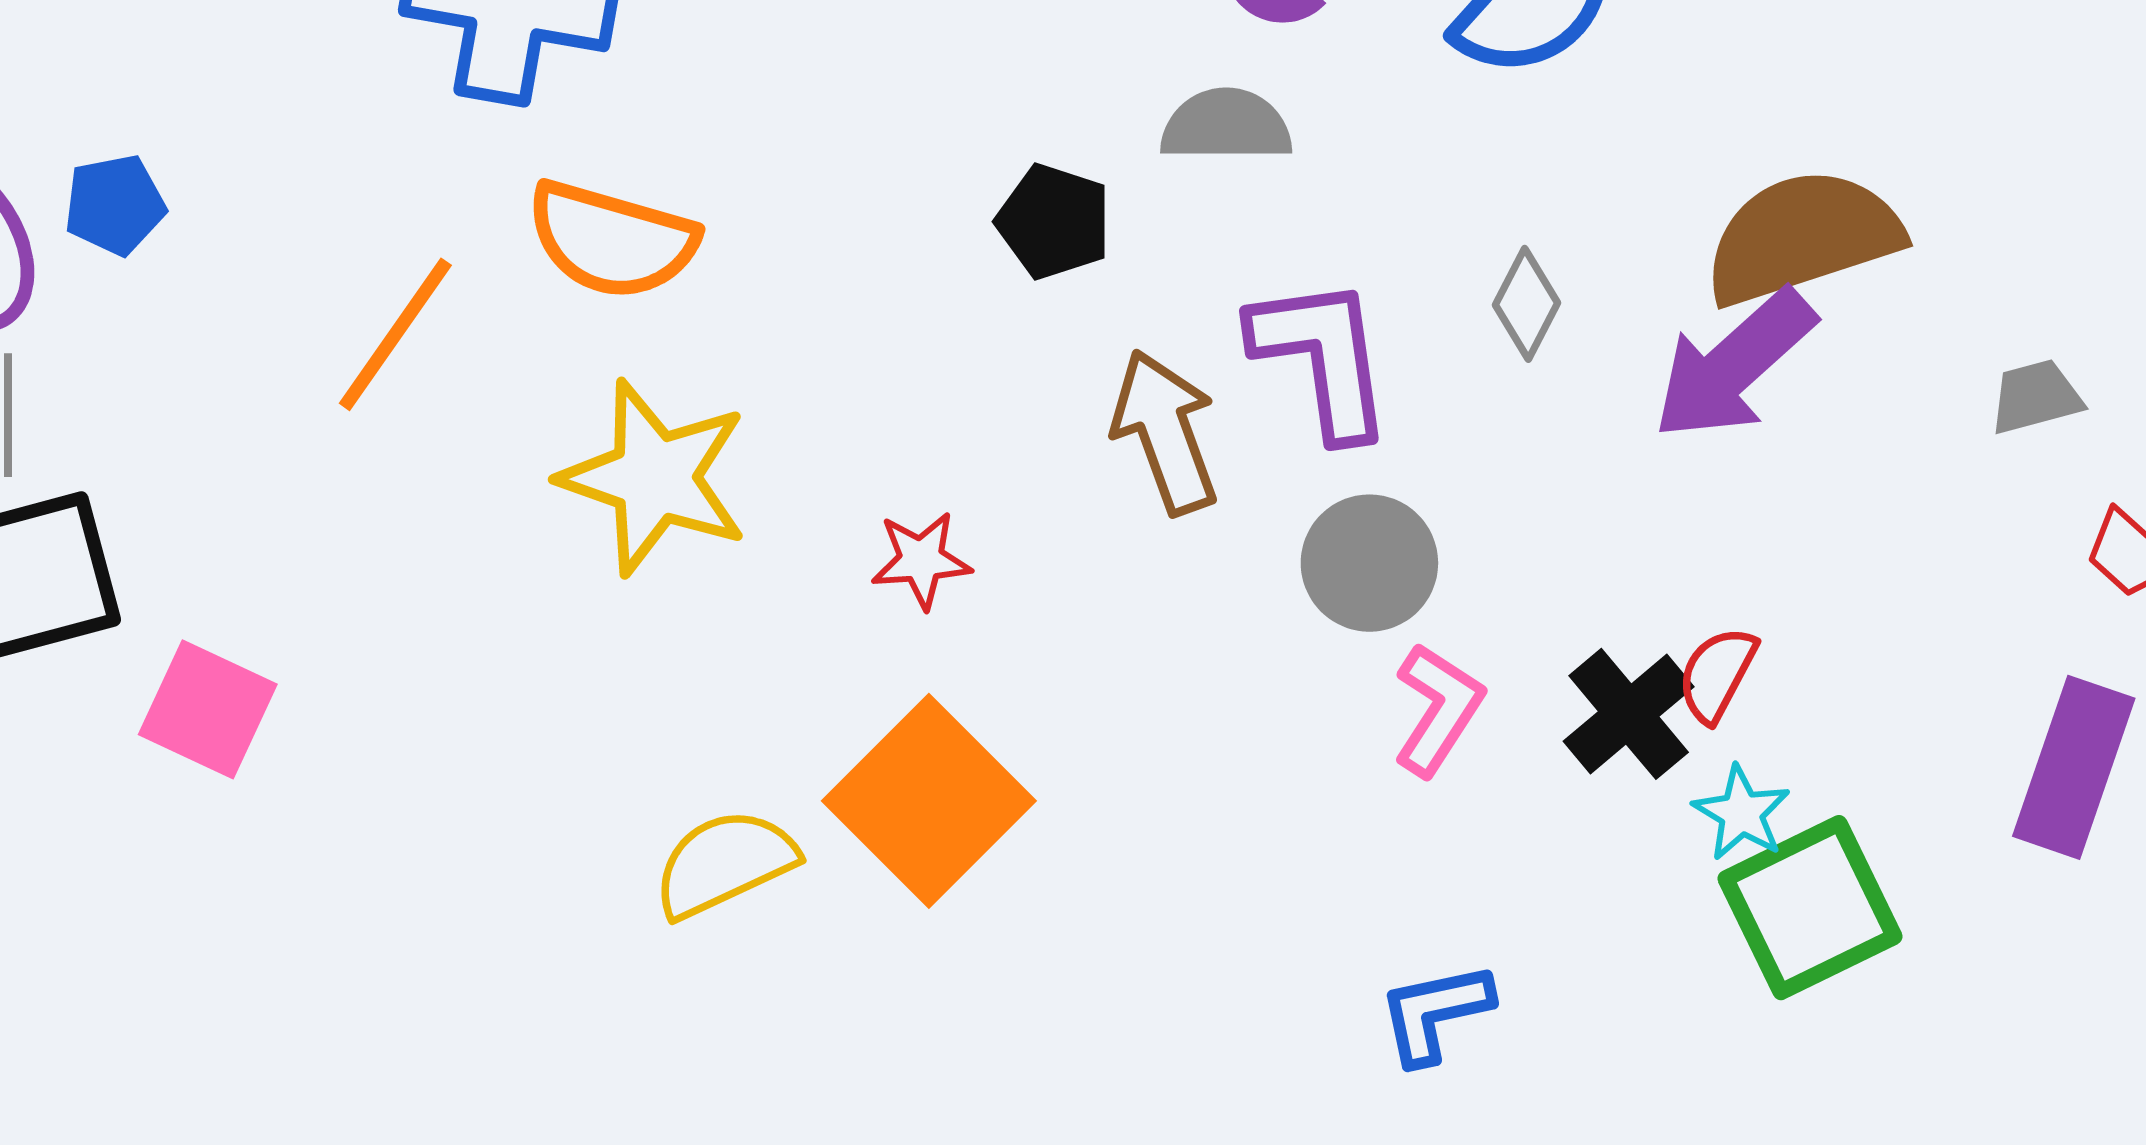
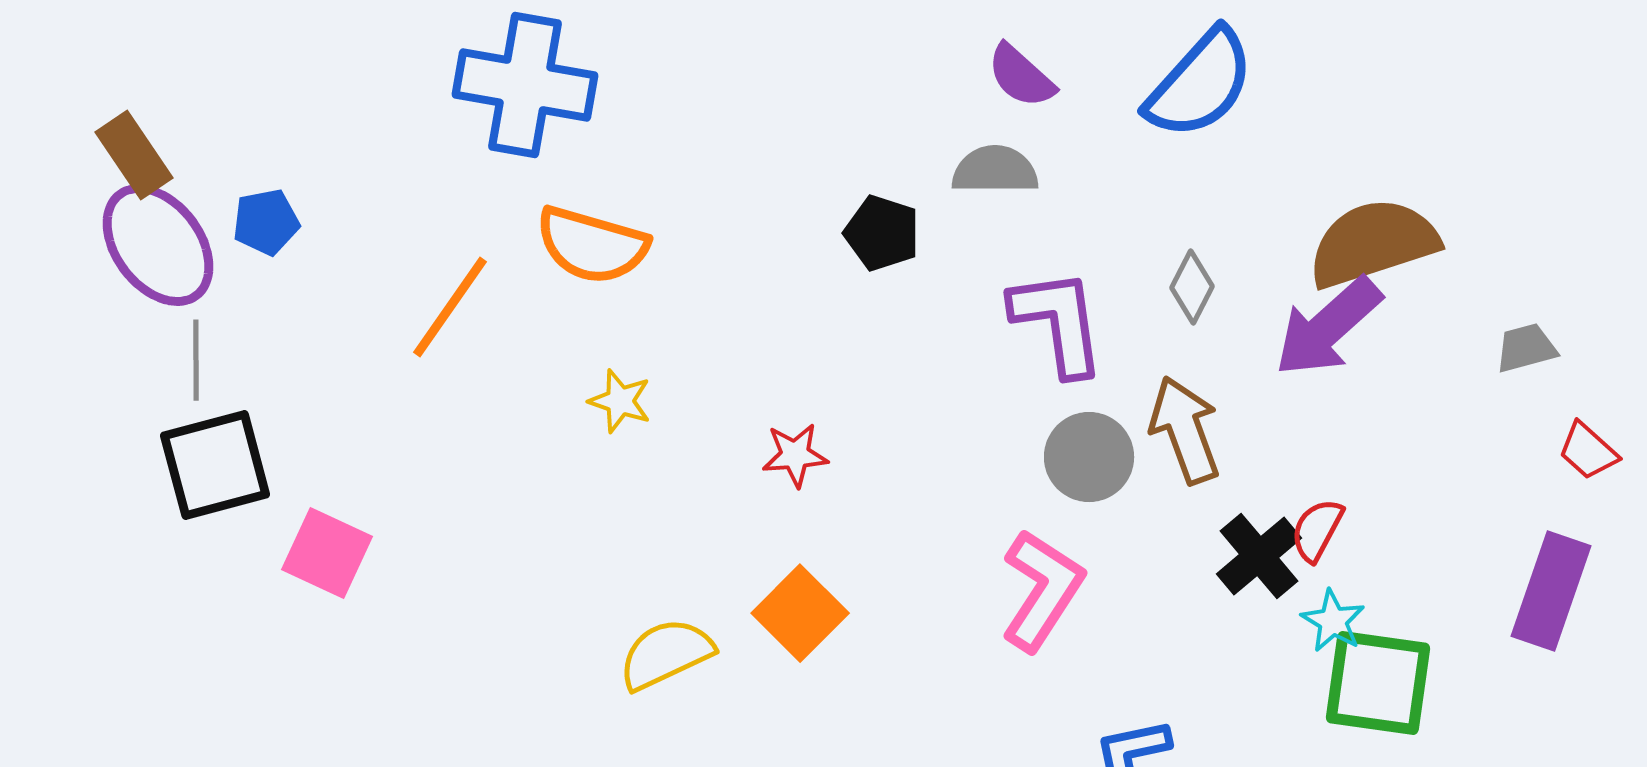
brown arrow: (1165, 432) -> (1185, 430), moved
yellow star: (654, 478) -> (620, 401), size x0.5
pink L-shape: (1438, 709) -> (1042, 590), moved, size x1.4
orange square: (929, 801) -> (800, 613), size x0.7
green square: (1810, 908) -> (1378, 683), turned 34

